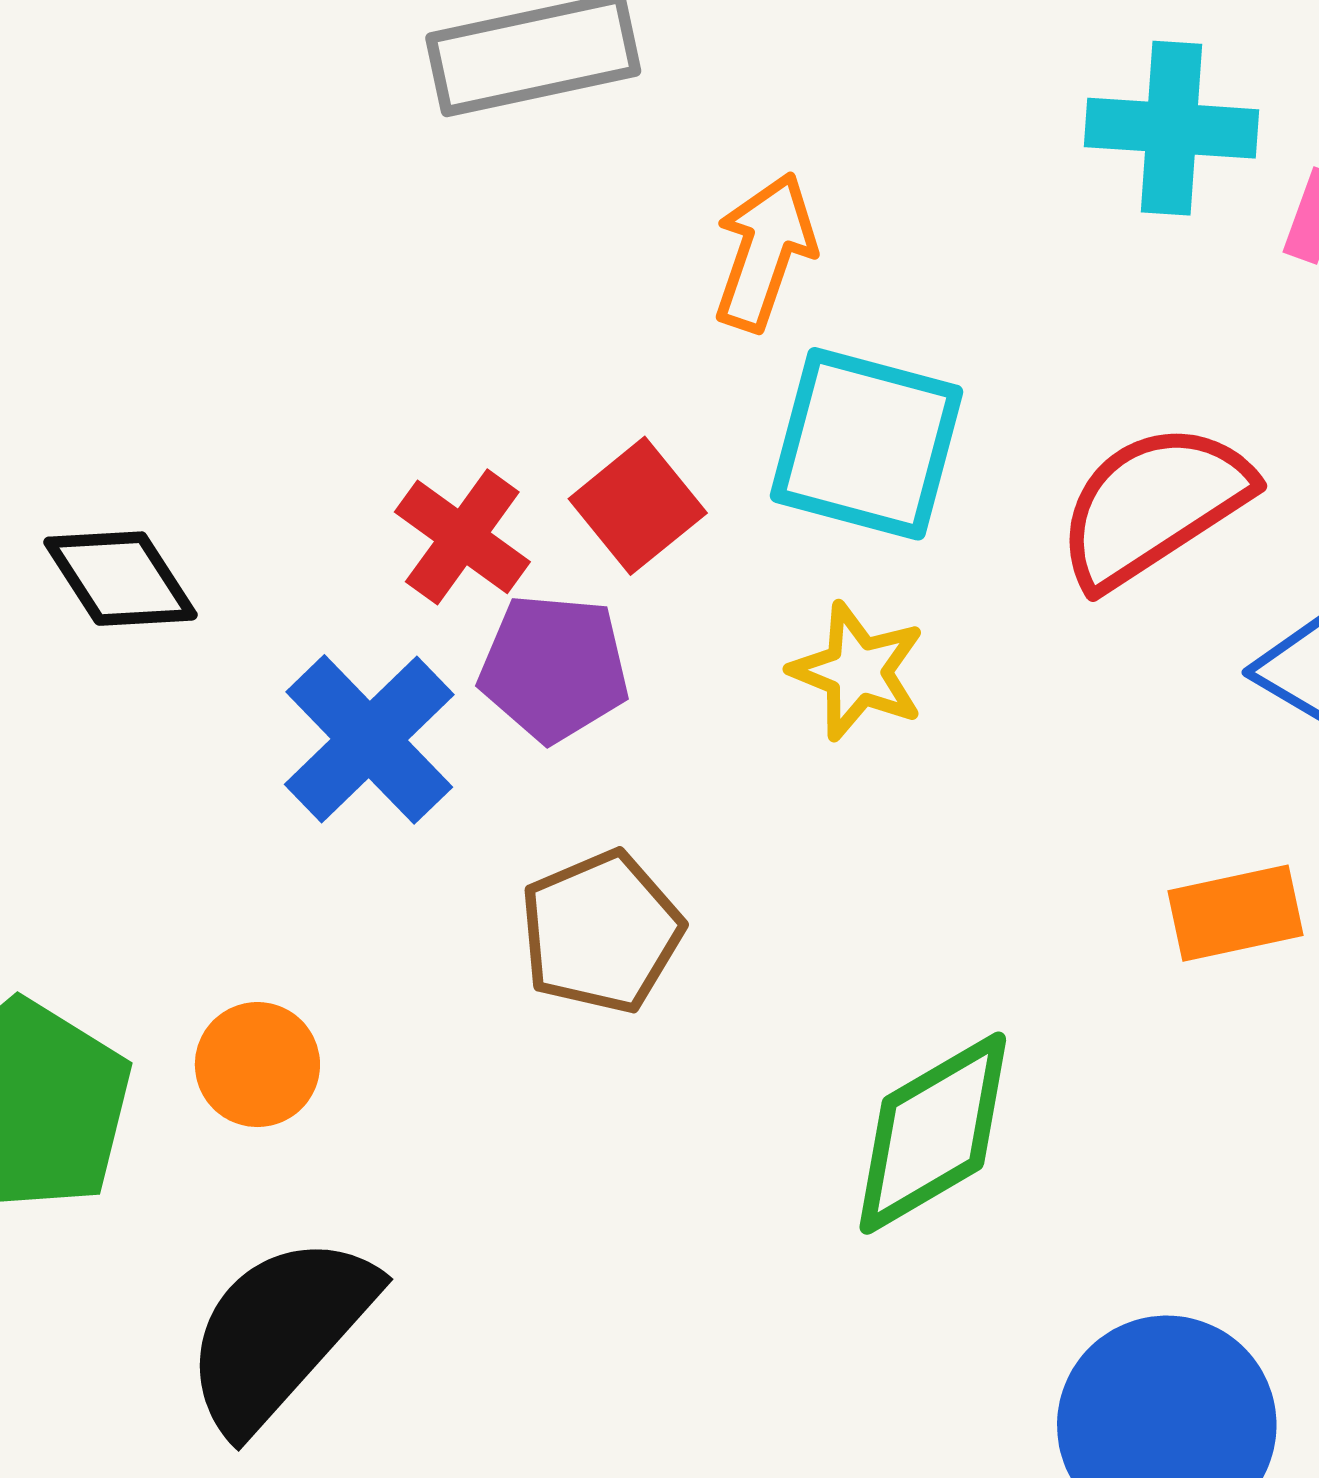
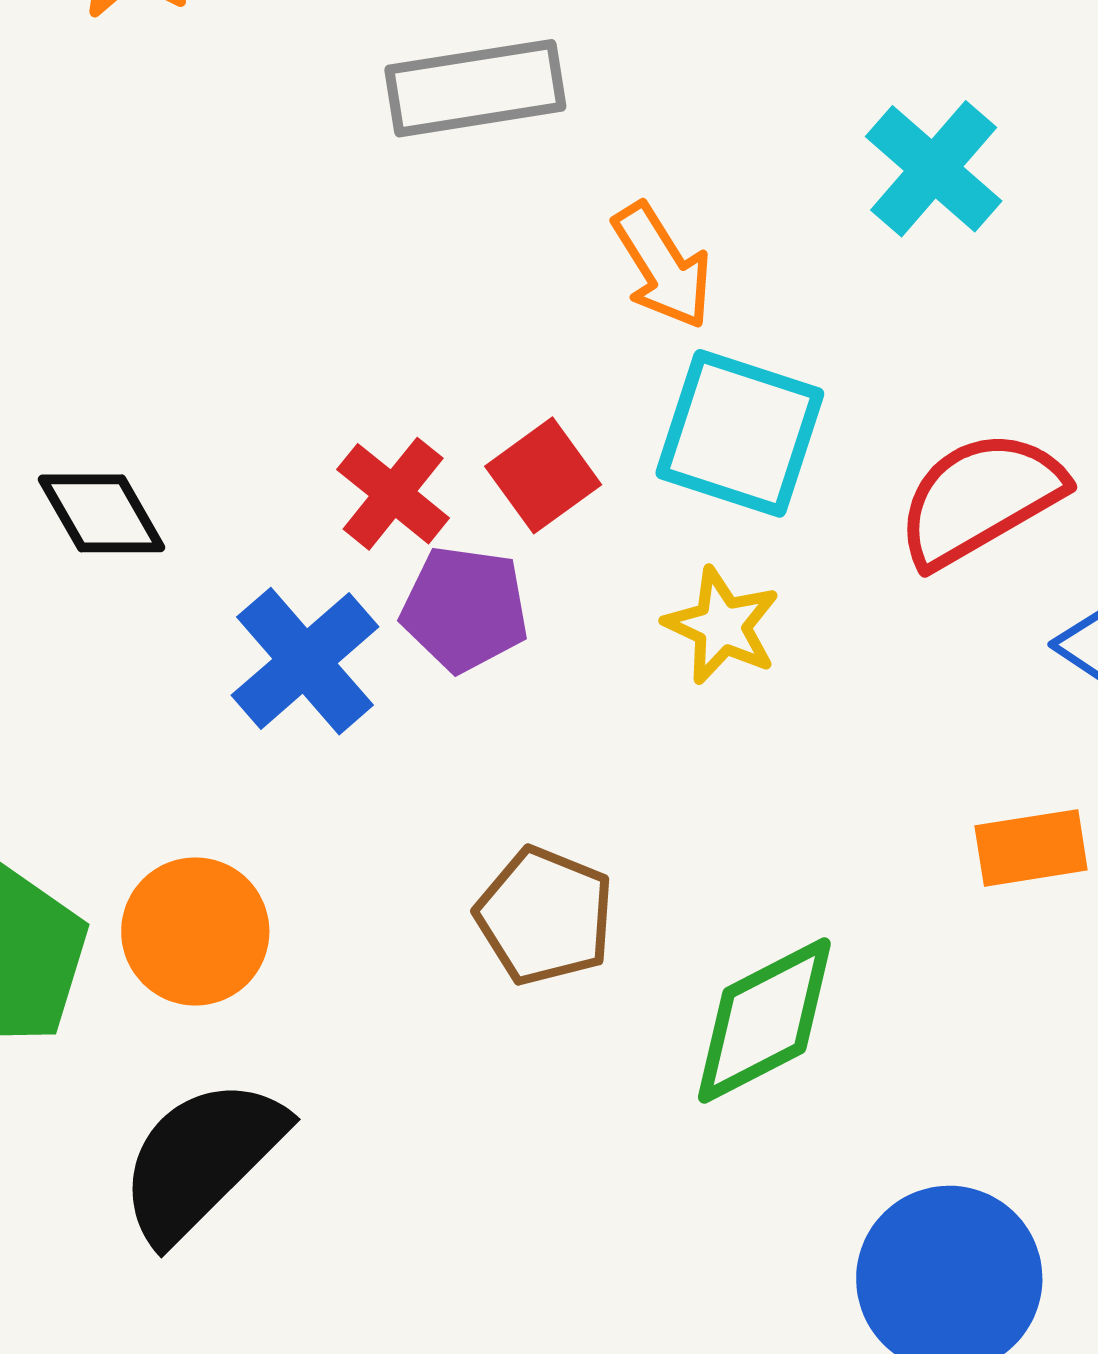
cyan cross: (1172, 128) -> (934, 169), moved, turned 34
orange arrow: (765, 252) -> (662, 266), turned 126
brown pentagon: (601, 932) -> (545, 916), moved, turned -30
orange circle: (257, 1065) -> (195, 931), size x1.4

